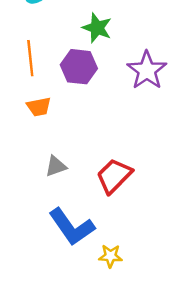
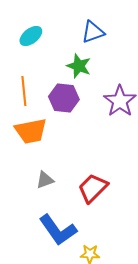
orange trapezoid: (39, 107) -> (31, 131), size x1.6

